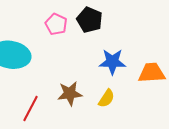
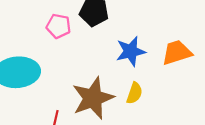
brown star: (70, 94) -> (93, 98), size x1.5

